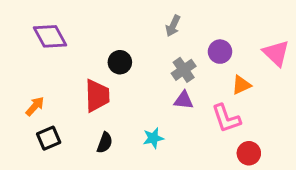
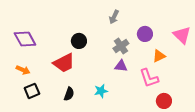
purple diamond: (50, 36) -> (25, 39), moved
red trapezoid: (97, 96) -> (64, 63), turned 65
orange arrow: (35, 106) -> (23, 70), turned 72

